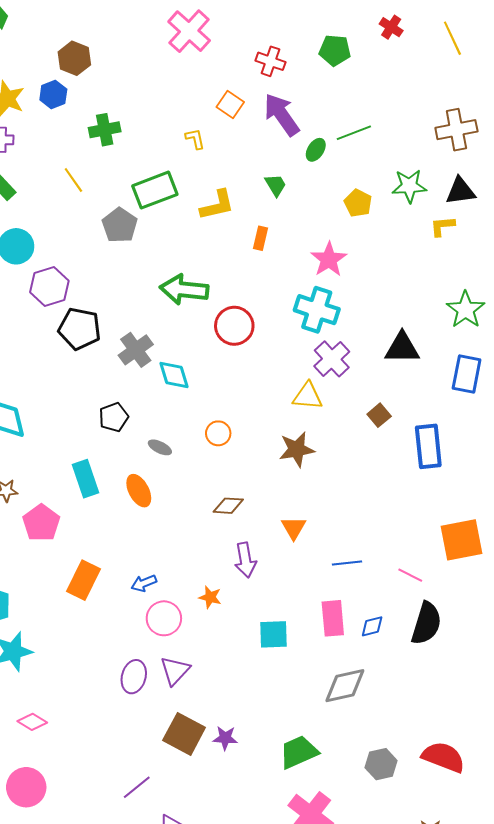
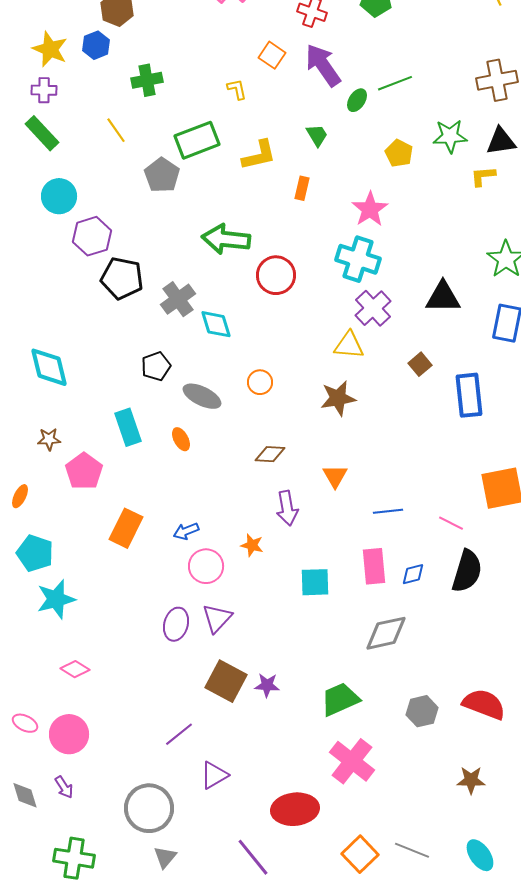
gray ellipse: (160, 447) -> (202, 396), size x1.6
orange ellipse: (139, 491) -> (181, 439), size x0.7

